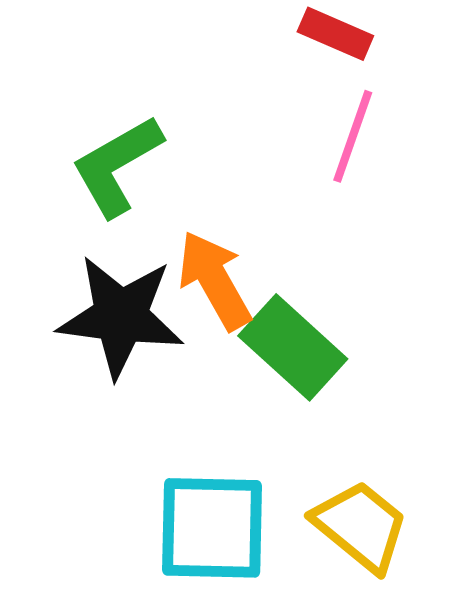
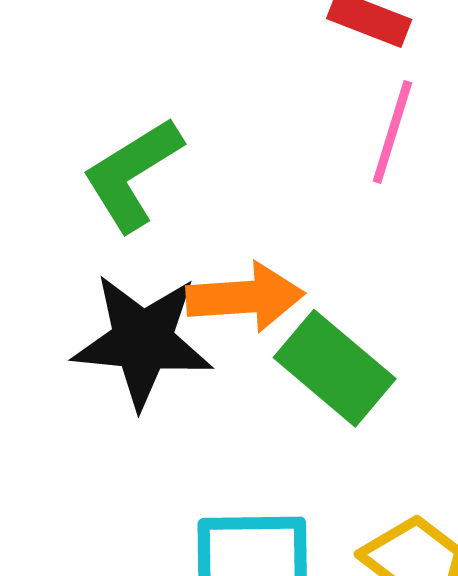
orange arrow: (215, 280) -> (245, 297), turned 118

